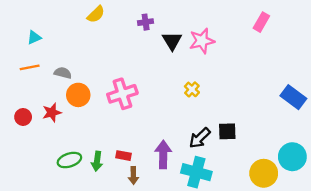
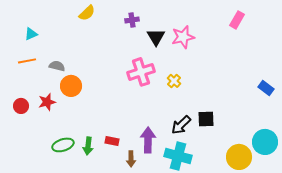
pink cross: (122, 94) -> (141, 72), moved
blue rectangle: (293, 97) -> (266, 88), size x0.7
brown arrow: (133, 175) -> (131, 159), moved

